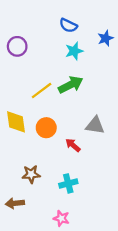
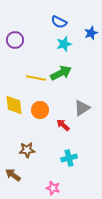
yellow line: (42, 91) -> (36, 78), turned 48
gray triangle: (95, 125) -> (82, 108), turned -42
cyan cross: (68, 183) -> (69, 158), moved
brown arrow: (15, 203) -> (13, 175), turned 42

